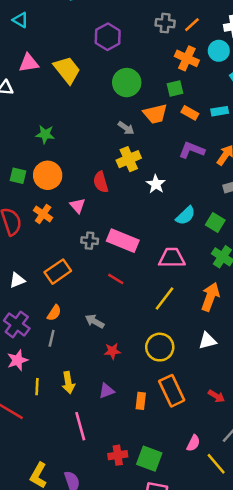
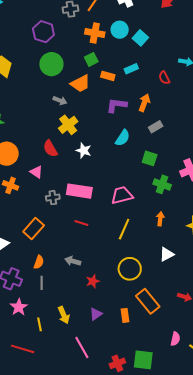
purple hexagon: (108, 37) -> (43, 32), moved
cyan circle: (219, 51) -> (120, 30), moved
white star: (156, 184) -> (84, 151), moved
cyan semicircle: (186, 216) -> (123, 138), moved
orange arrow: (210, 297) -> (160, 219), size x0.6

